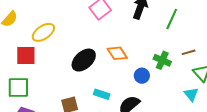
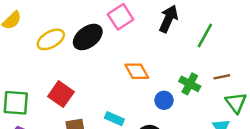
red square: (26, 55) -> (61, 94), moved, turned 30
black ellipse: (84, 60) -> (88, 37), moved

